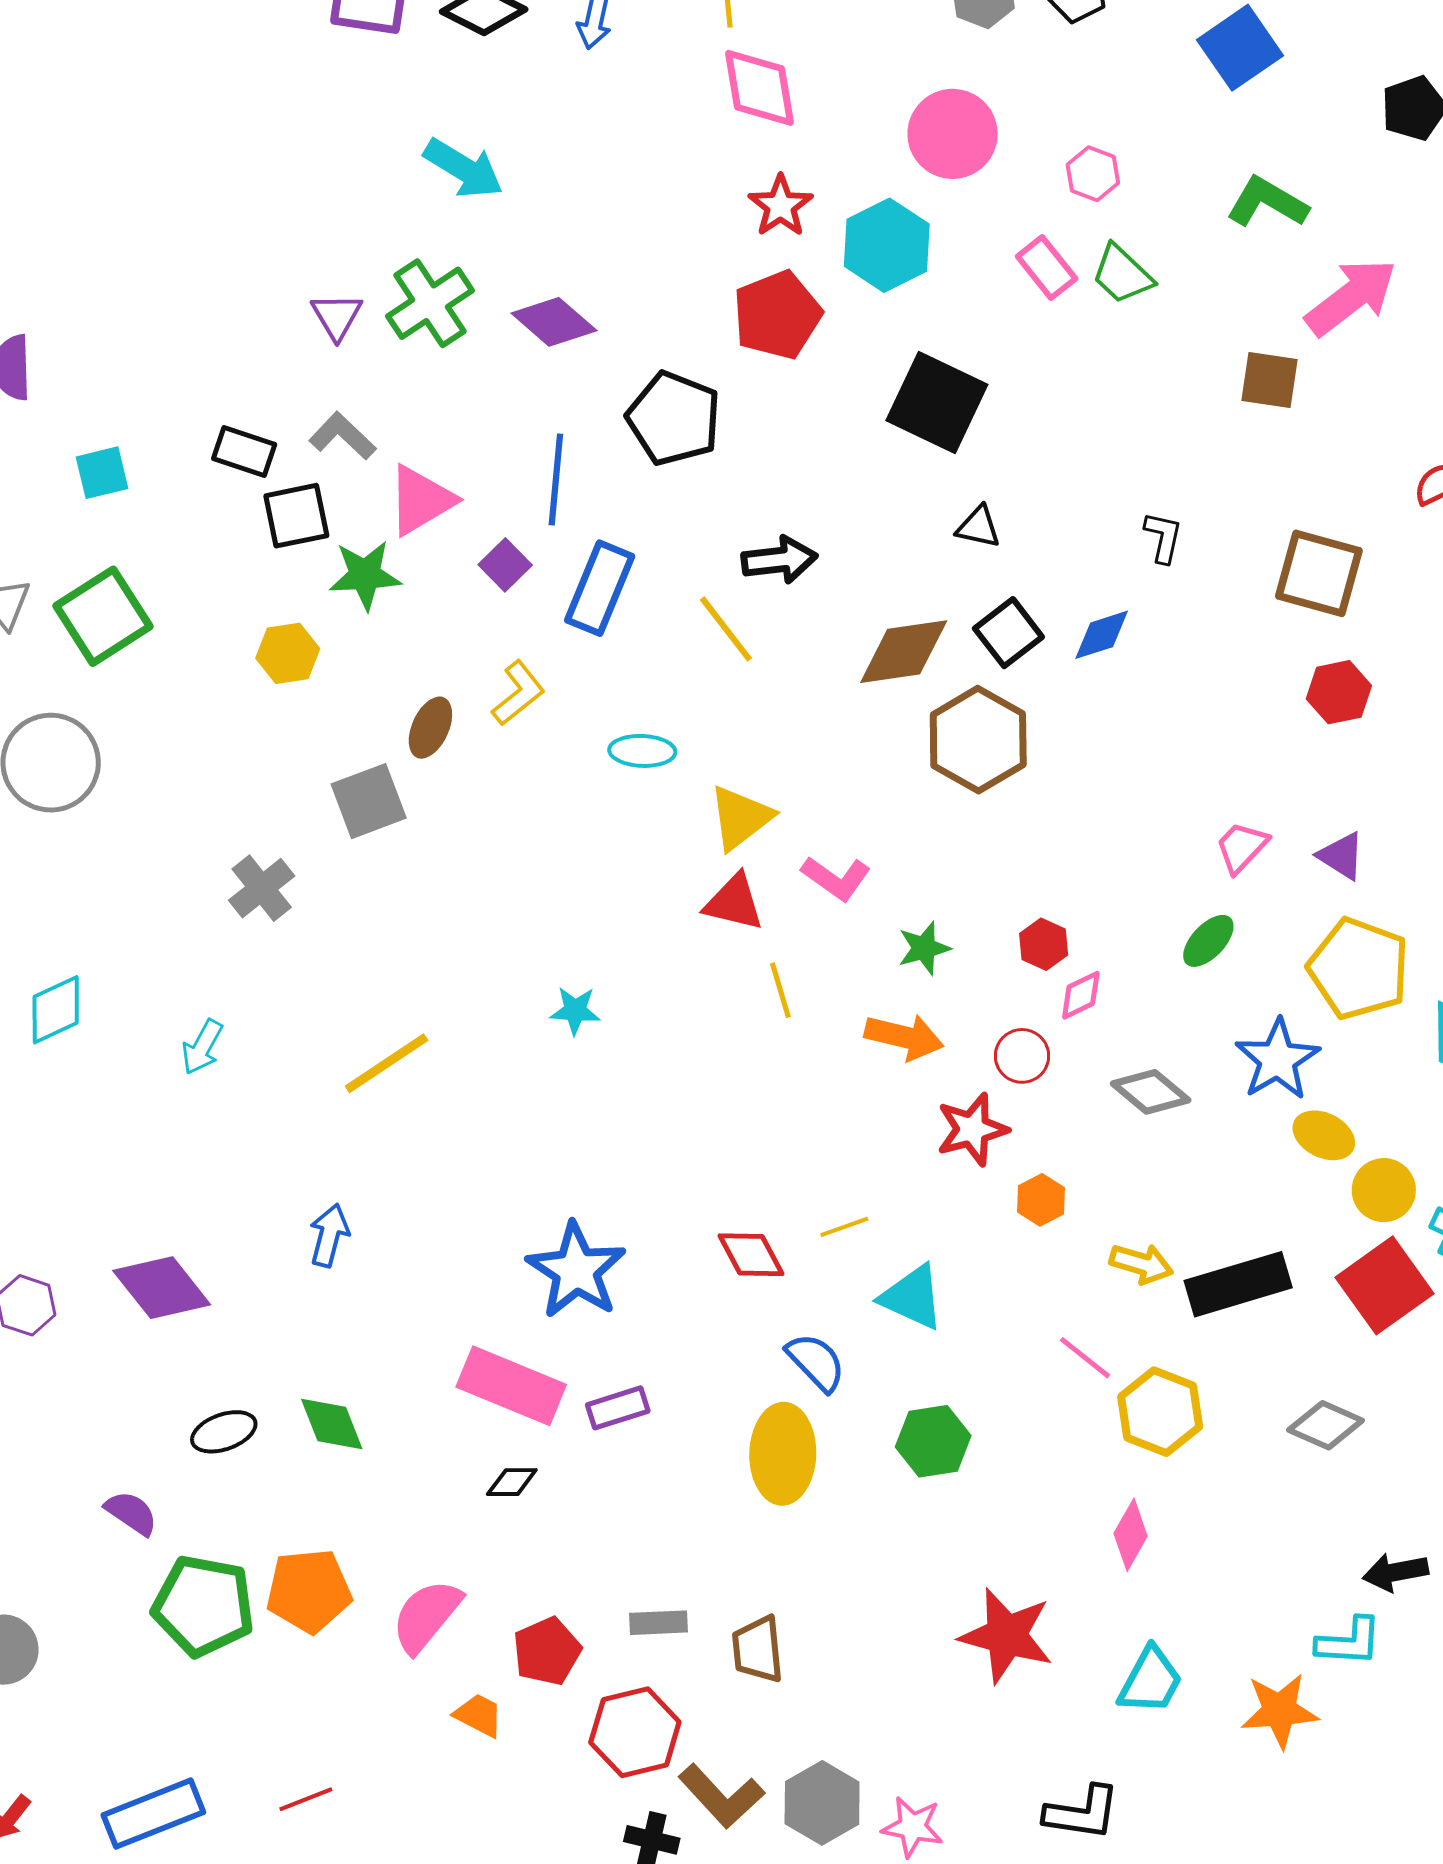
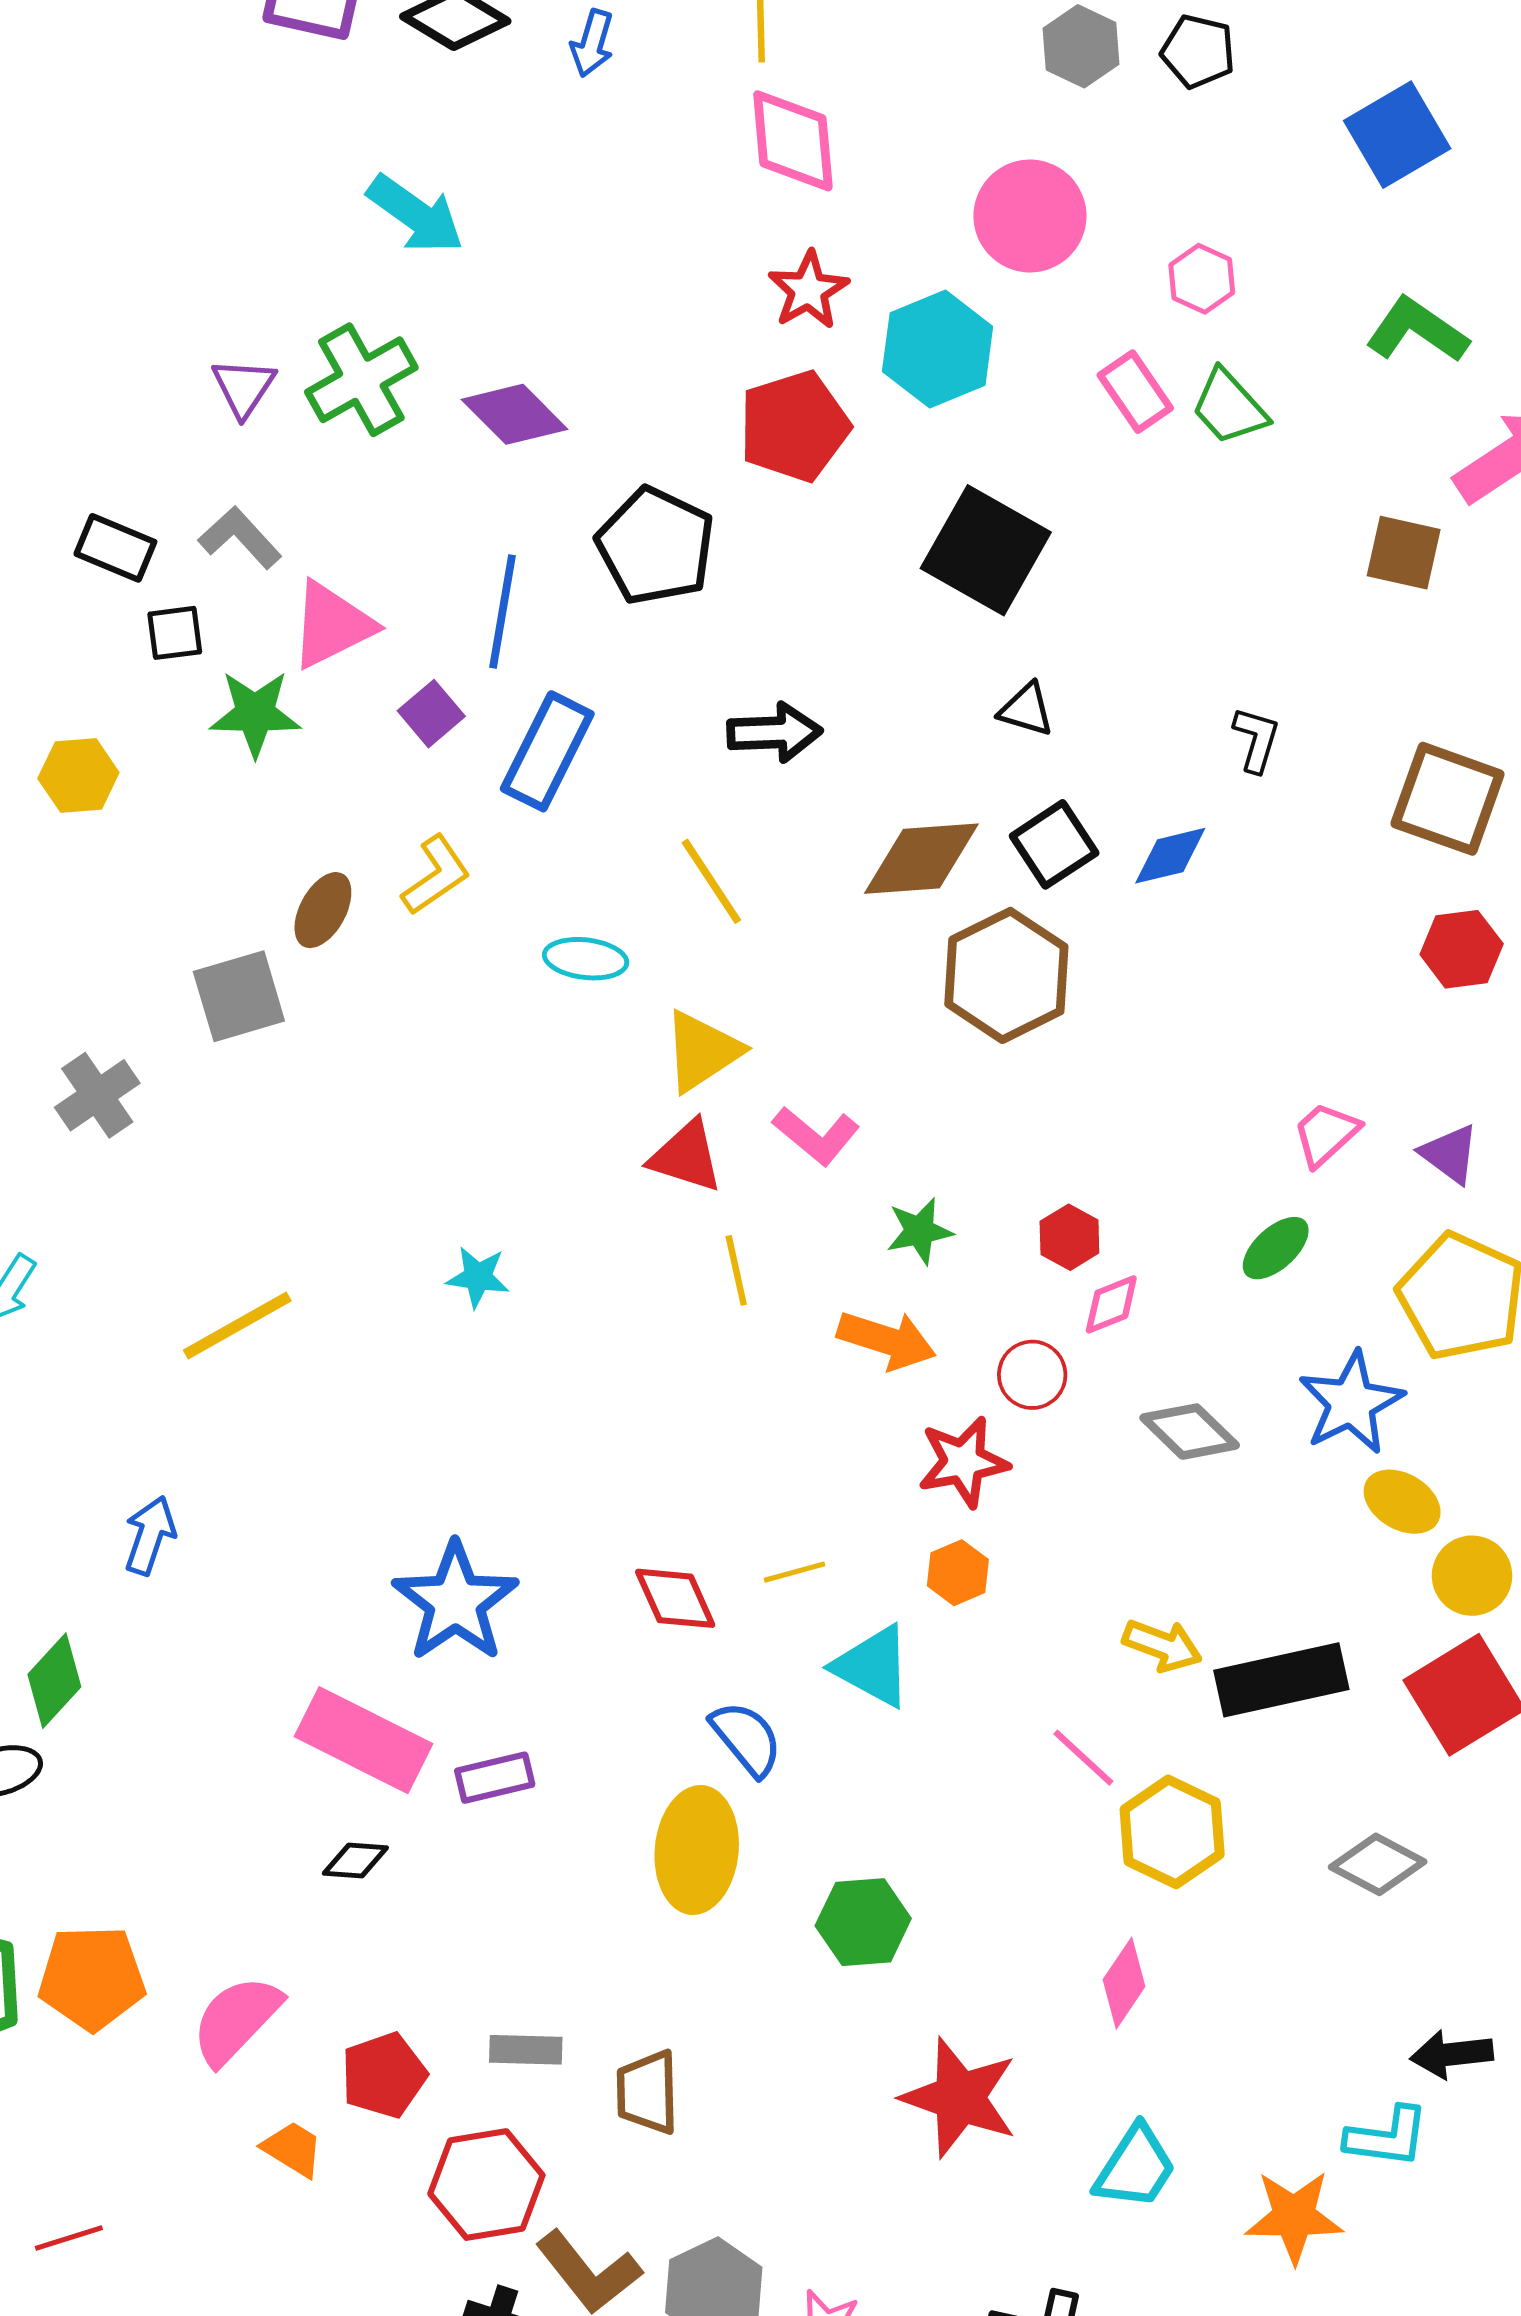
black square: (296, 516) -> (175, 633), size x0.7
yellow line: (726, 629) -> (711, 881), moved
yellow hexagon: (288, 653) -> (78, 776), moved
orange hexagon: (1041, 1200) -> (958, 1573), moved
green diamond: (332, 1424) -> (54, 1681), moved, turned 60
green hexagon: (933, 1441) -> (863, 1922), moved

